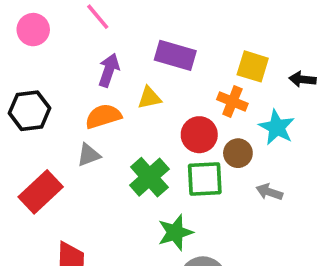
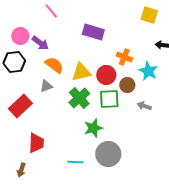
pink circle: (33, 30) -> (20, 36), moved
yellow square: (253, 66) -> (149, 15), moved
purple arrow: (109, 70) -> (40, 43), moved, turned 108
yellow triangle: (149, 98) -> (81, 72), moved, size x1.5
orange semicircle: (103, 116) -> (54, 65), turned 54

